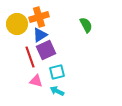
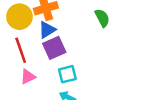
red line: (30, 57) -> (21, 50), moved
pink triangle: (36, 81) -> (28, 77), moved, turned -40

